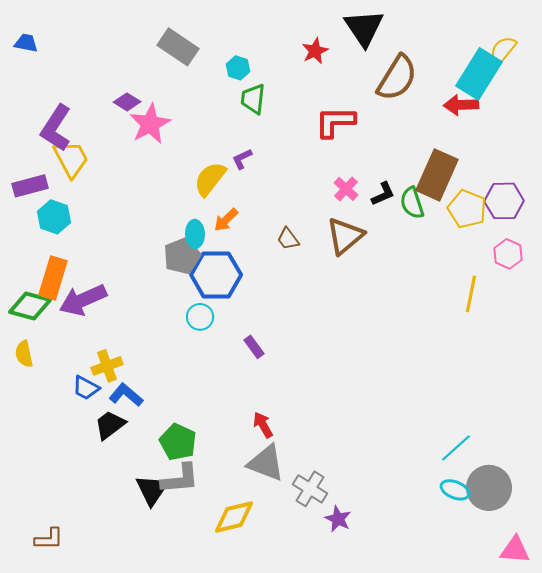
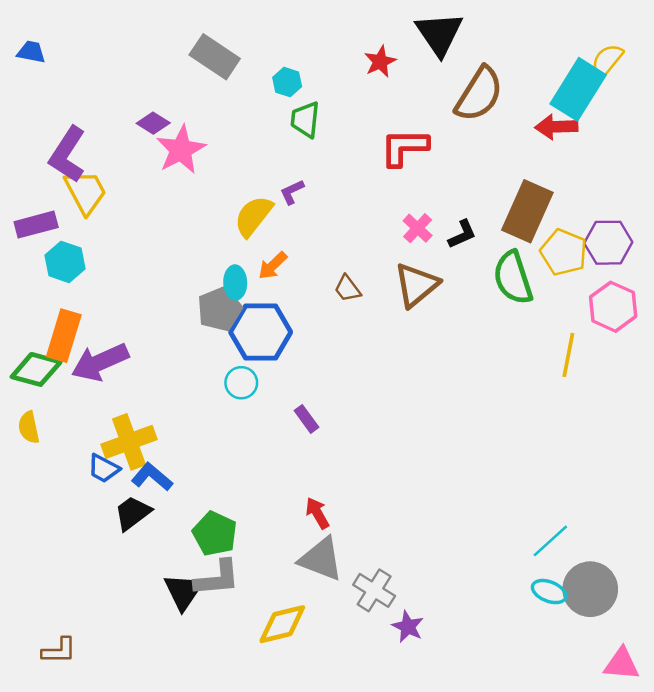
green semicircle: (412, 203) -> (513, 278), moved, size x1.4
pink hexagon: (508, 254) -> (613, 307), size x1.4
yellow cross: (107, 366) -> (129, 442), size x1.4

